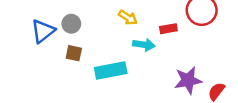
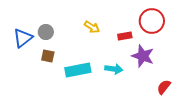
cyan arrow: (144, 45) -> (114, 69), moved
purple star: (188, 80) -> (143, 56), moved, turned 30

